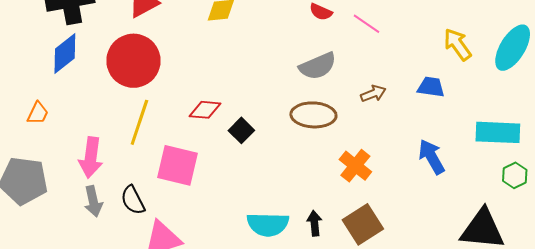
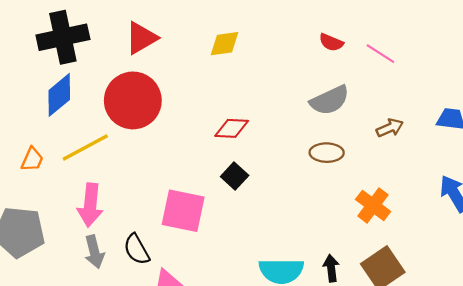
red diamond: (205, 110) -> (232, 128), moved
brown ellipse: (313, 115) -> (327, 153), size x0.7
yellow line: (139, 122) -> (85, 147), moved, turned 45
black square: (241, 130) -> (235, 176), moved

